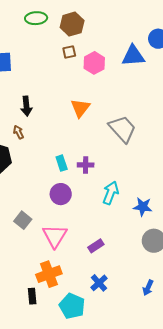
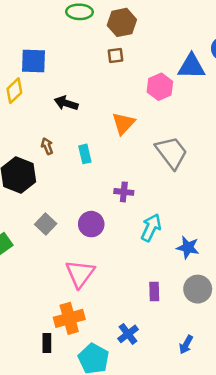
pink hexagon: (94, 63) -> (160, 87), moved
black arrow: (26, 106) -> (66, 103), moved, turned 108
cyan rectangle: (62, 163) -> (85, 154), moved
gray square: (23, 220) -> (46, 224), moved
purple rectangle: (96, 246) -> (154, 292), moved, turned -63

